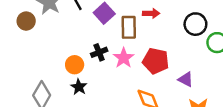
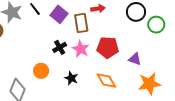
orange circle: (75, 65) -> (41, 71), moved
black star: (79, 87) -> (71, 78), moved

